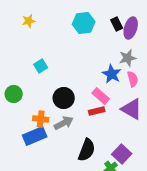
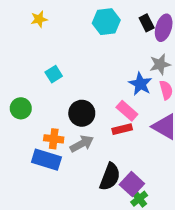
blue rectangle: (35, 136) -> (46, 160), turned 40
purple square: (122, 154) -> (132, 184), moved

